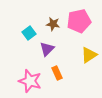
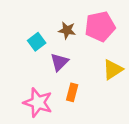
orange rectangle: (57, 73) -> (72, 92), turned 40

